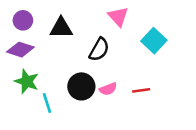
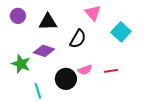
purple diamond: (20, 50) -> (44, 51), moved
black circle: (81, 86) -> (66, 79), moved
cyan line: (47, 103) -> (38, 91), moved

